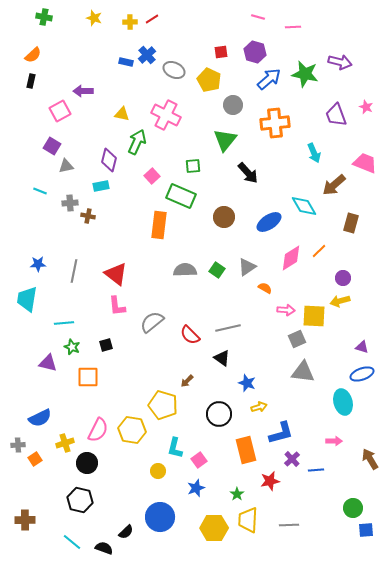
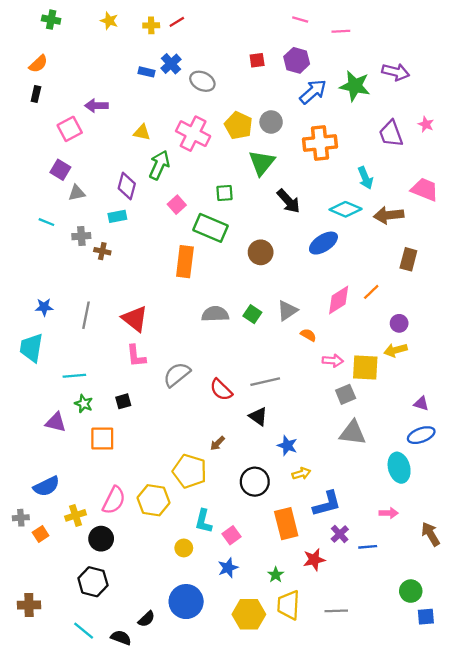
yellow pentagon: (209, 80) -> (238, 125), moved
brown arrow: (334, 185) -> (389, 215), turned 35
cyan diamond: (304, 206) -> (346, 209), moved, turned -36
blue ellipse: (269, 222) -> (323, 243), moved

